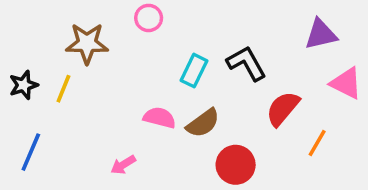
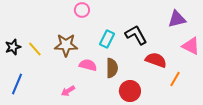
brown star: (87, 43) -> (66, 45), moved
yellow line: (63, 89) -> (35, 49), turned -63
red semicircle: (283, 109) -> (156, 60), turned 70
brown semicircle: (203, 123) -> (112, 68), turned -54

